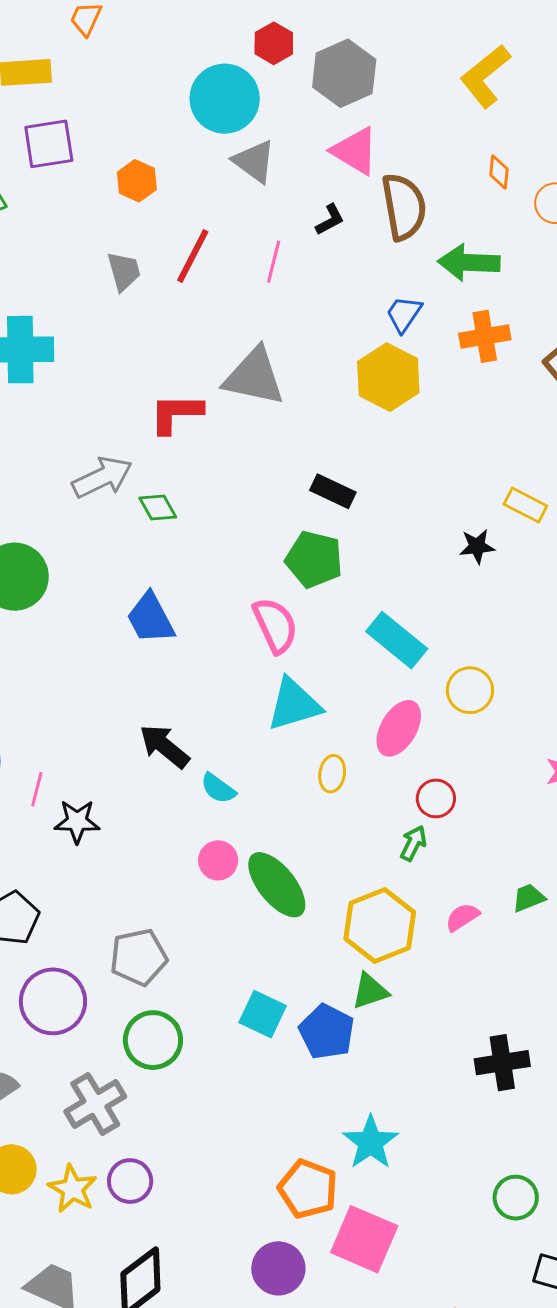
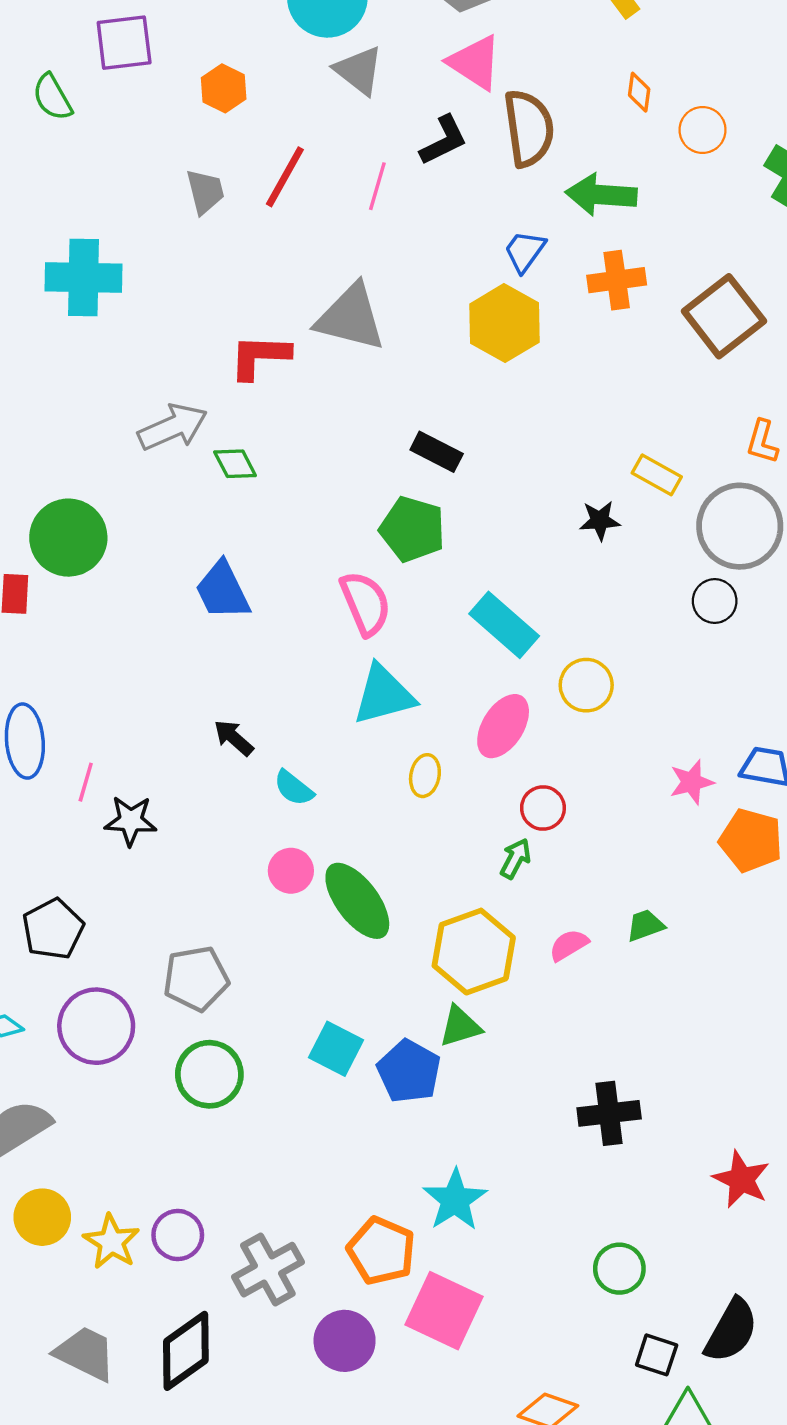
black L-shape: (330, 220) -> (444, 140), size x1.4
black arrow: (164, 746) -> (234, 738), size x0.7
gray cross: (95, 1104) -> (268, 1270), moved

